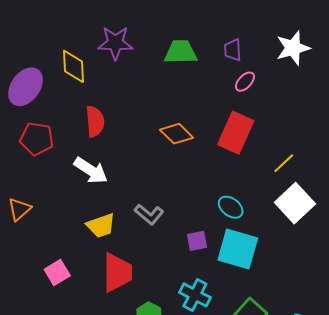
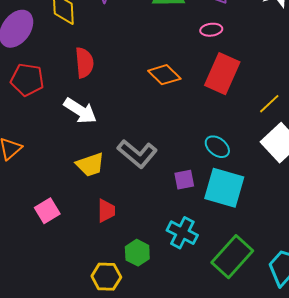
pink ellipse: (245, 82) -> (211, 30), moved, turned 40
gray L-shape: (149, 214) -> (137, 154), size x1.4
red trapezoid: (117, 273) -> (106, 211), size x0.6

